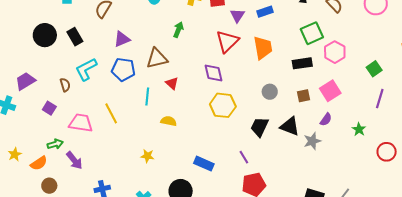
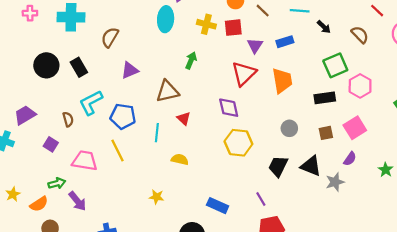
blue pentagon: (123, 69) -> (123, 116), moved

